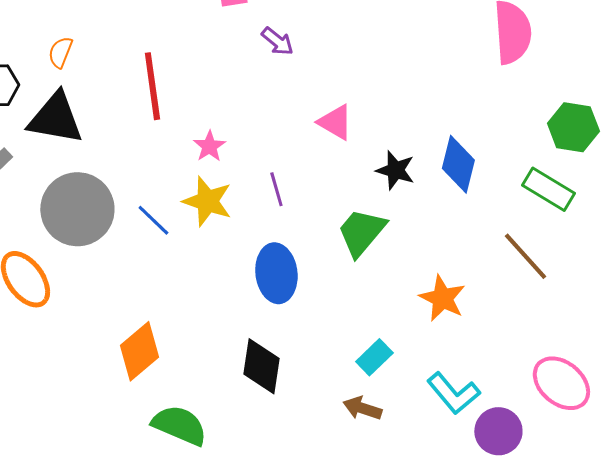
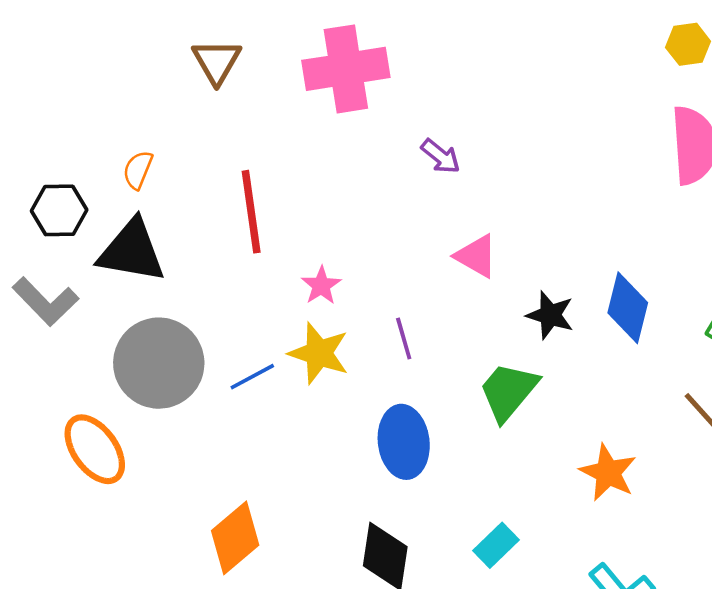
purple arrow: (277, 41) -> (441, 156), moved
blue line: (153, 220) -> (252, 377), turned -72
cyan rectangle: (374, 357) -> (496, 545), moved

